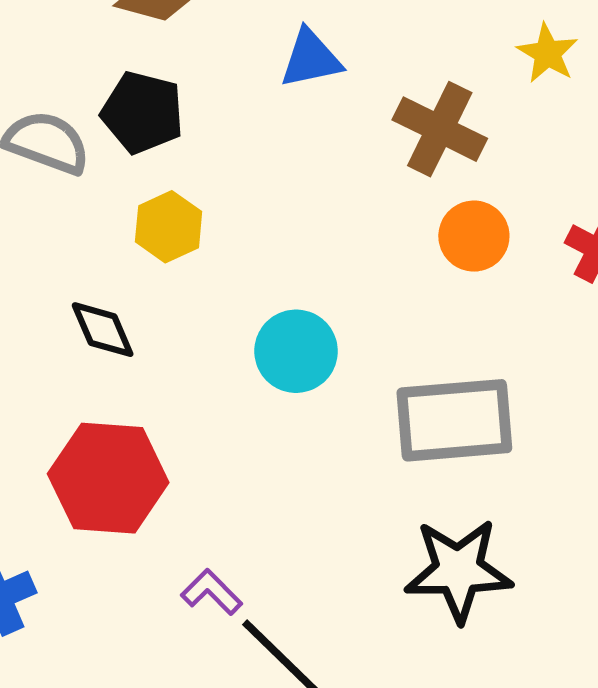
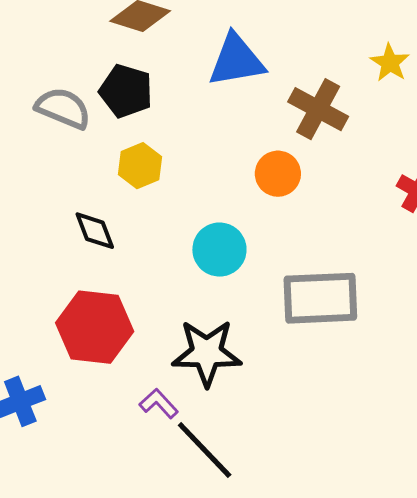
blue triangle: (311, 59) -> (236, 60), size x1.4
orange circle: (474, 236) -> (278, 174), moved
black star: (458, 570) -> (207, 353), moved

